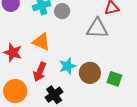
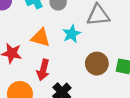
cyan star: (68, 66) -> (72, 34), moved

